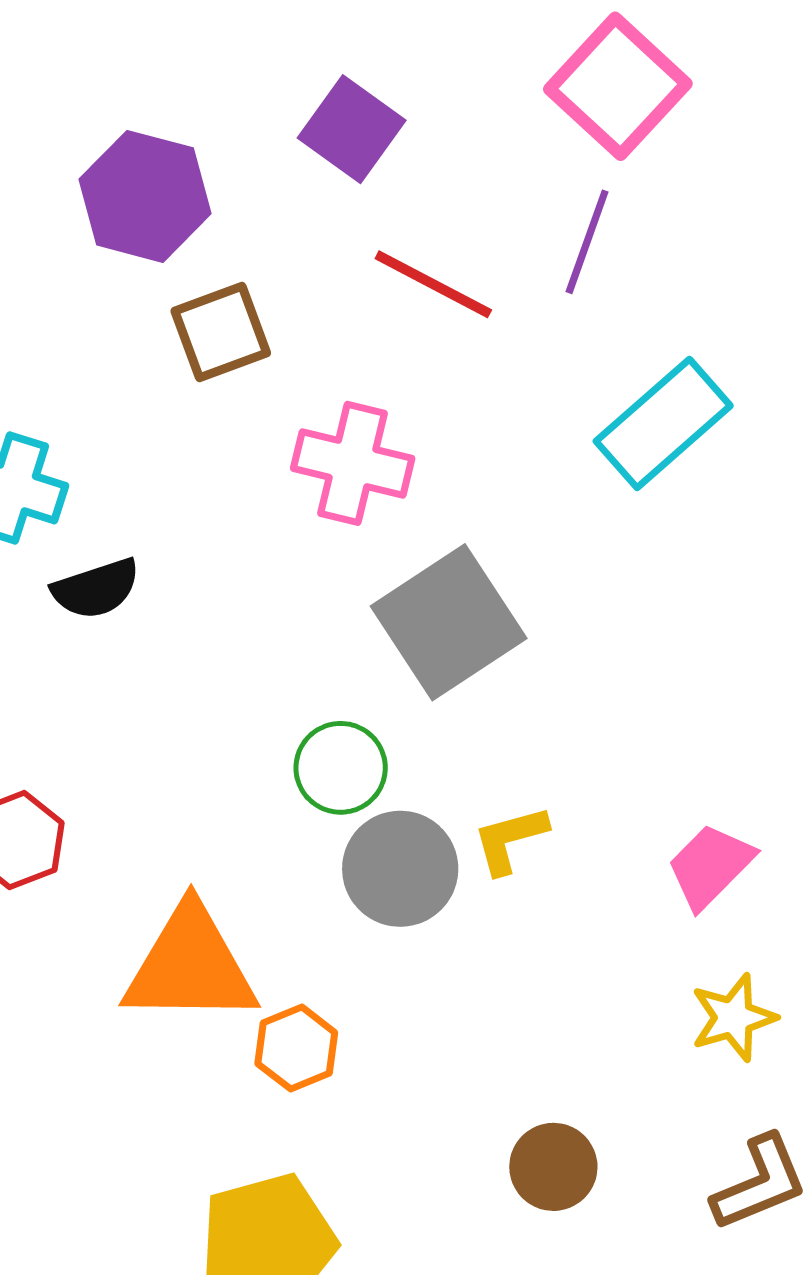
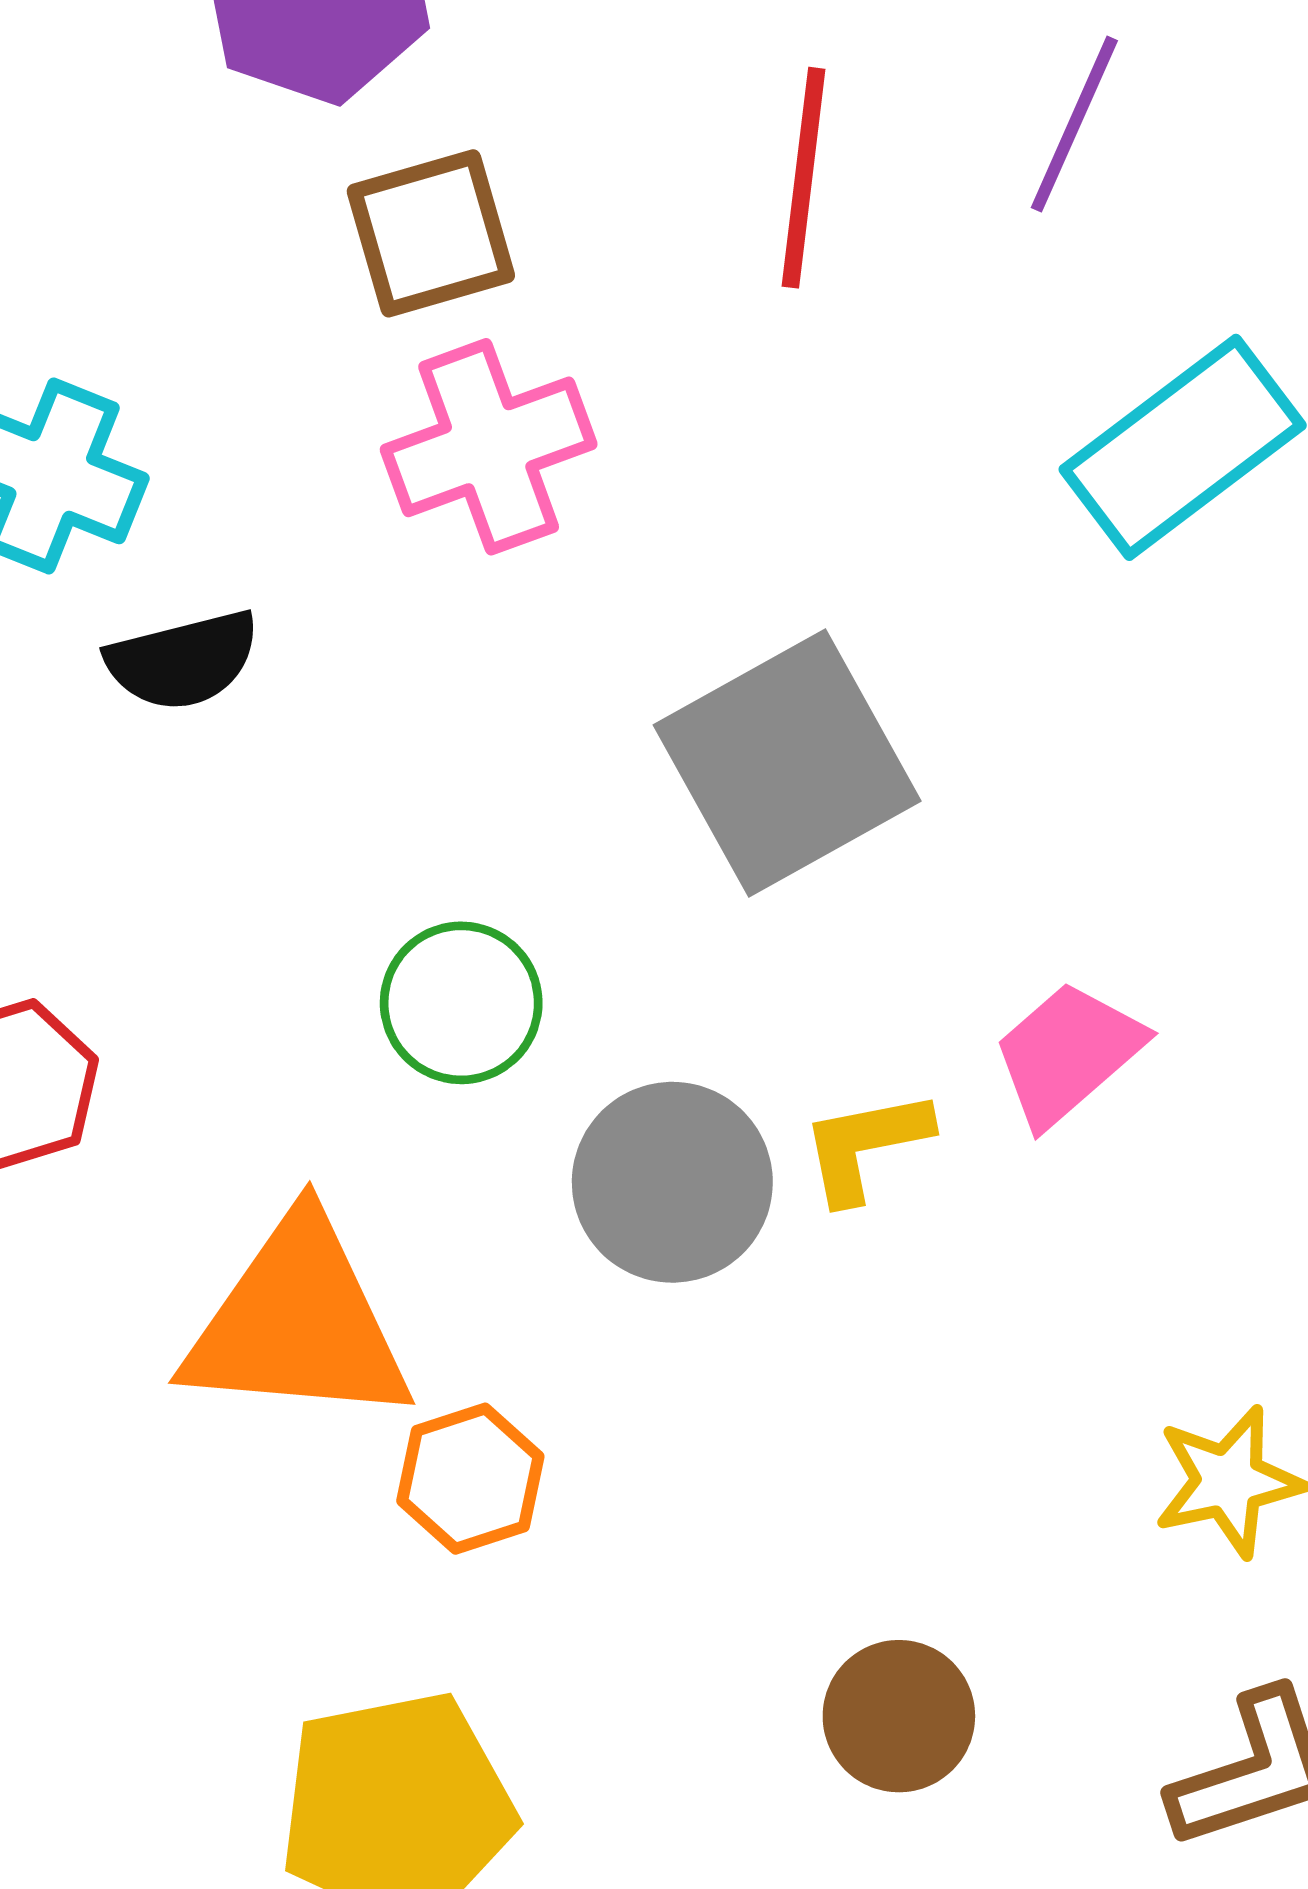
red line: (433, 284) -> (804, 178), turned 65
pink cross: (353, 463) -> (489, 447), moved, turned -38
green circle: (341, 768) -> (461, 1003), moved
pink trapezoid: (710, 866) -> (1068, 1054), moved

